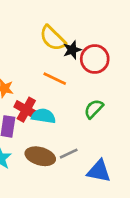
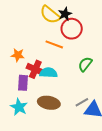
black star: (72, 50) -> (65, 14), moved
red circle: (95, 59) -> (72, 29), moved
gray line: (69, 154) -> (82, 102), moved

